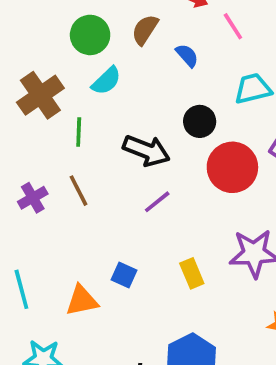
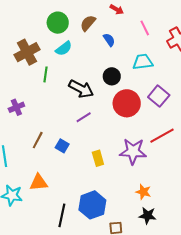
pink line: (233, 26) -> (145, 28), moved
brown line: (79, 191) -> (38, 140), moved, turned 48
blue square: (124, 275) -> (62, 146), moved
orange triangle: (82, 300) -> (39, 182), moved

